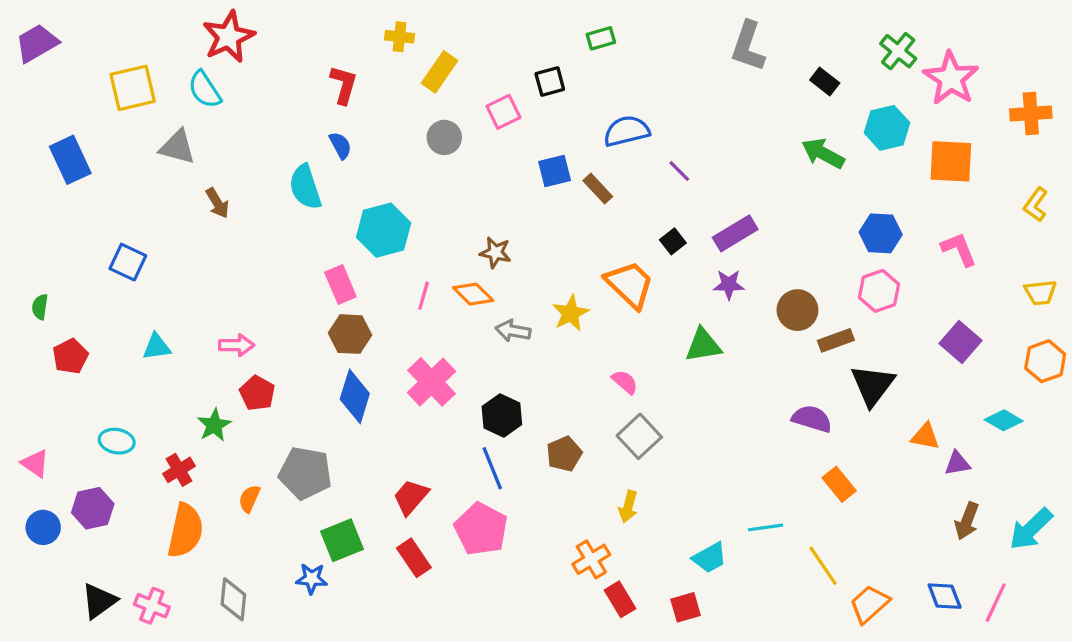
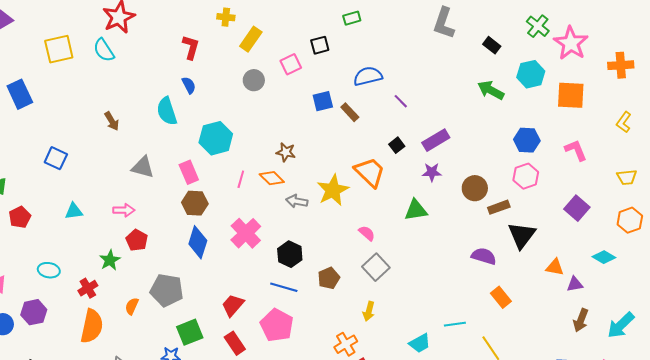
gray triangle: (177, 147) -> (143, 167), moved
yellow star: (571, 313) -> (333, 190), size x1.4
blue line: (492, 468) -> (284, 287), turned -52

